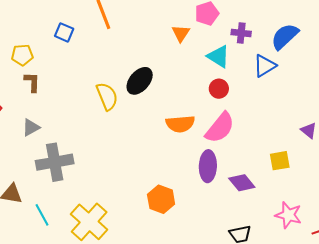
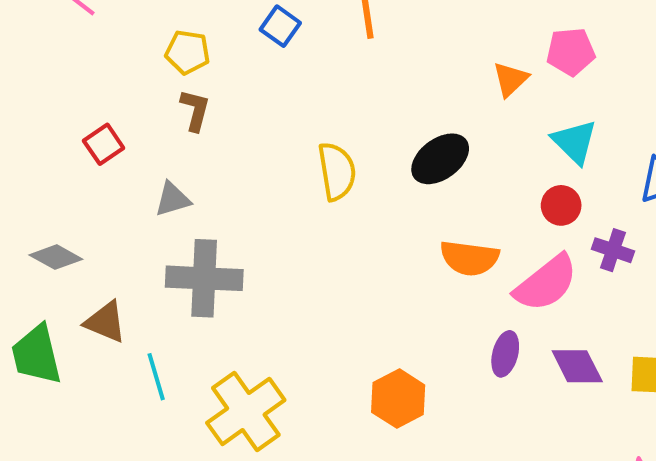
purple cross: (241, 33) -> (613, 250), moved
black ellipse: (140, 81) -> (440, 159), moved
purple ellipse: (208, 166) -> (505, 354), size x0.7
purple diamond: (242, 183) -> (577, 366), moved

